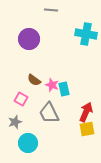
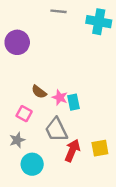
cyan cross: (86, 34) -> (99, 22), moved
purple circle: (29, 39) -> (17, 42), moved
red arrow: (86, 112) -> (72, 150), moved

